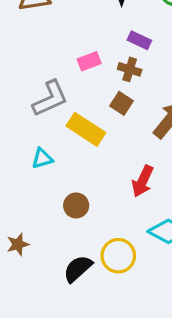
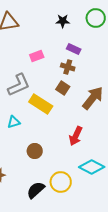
pink rectangle: (89, 61) -> (37, 56), moved

